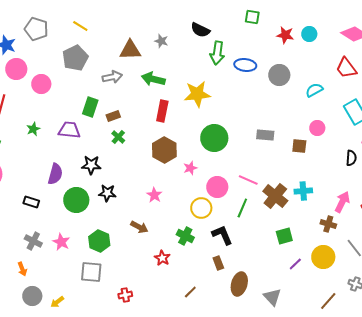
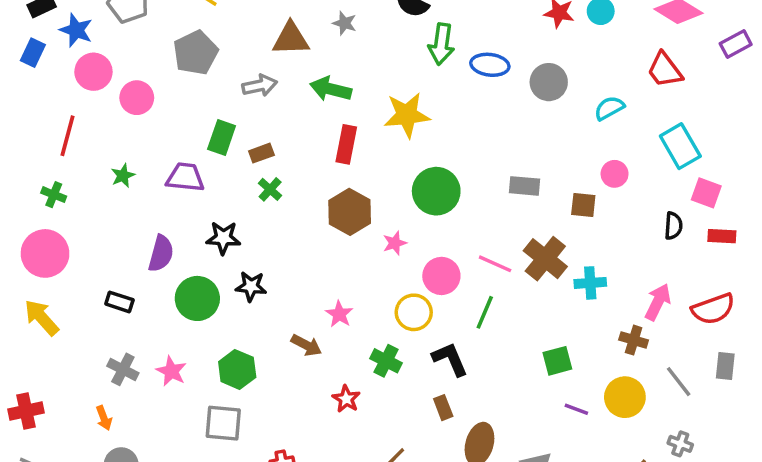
pink star: (154, 195) -> (339, 314), moved
brown cross: (275, 196) -> (545, 259), moved
purple line: (295, 264) -> (576, 409), turned 64

